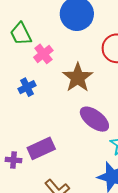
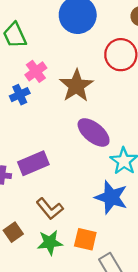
pink cross: (43, 54) -> (36, 71), moved

